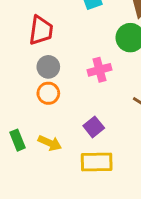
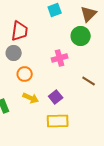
gray circle: (48, 67) -> (14, 53), moved
yellow arrow: (50, 143) -> (31, 98), moved

